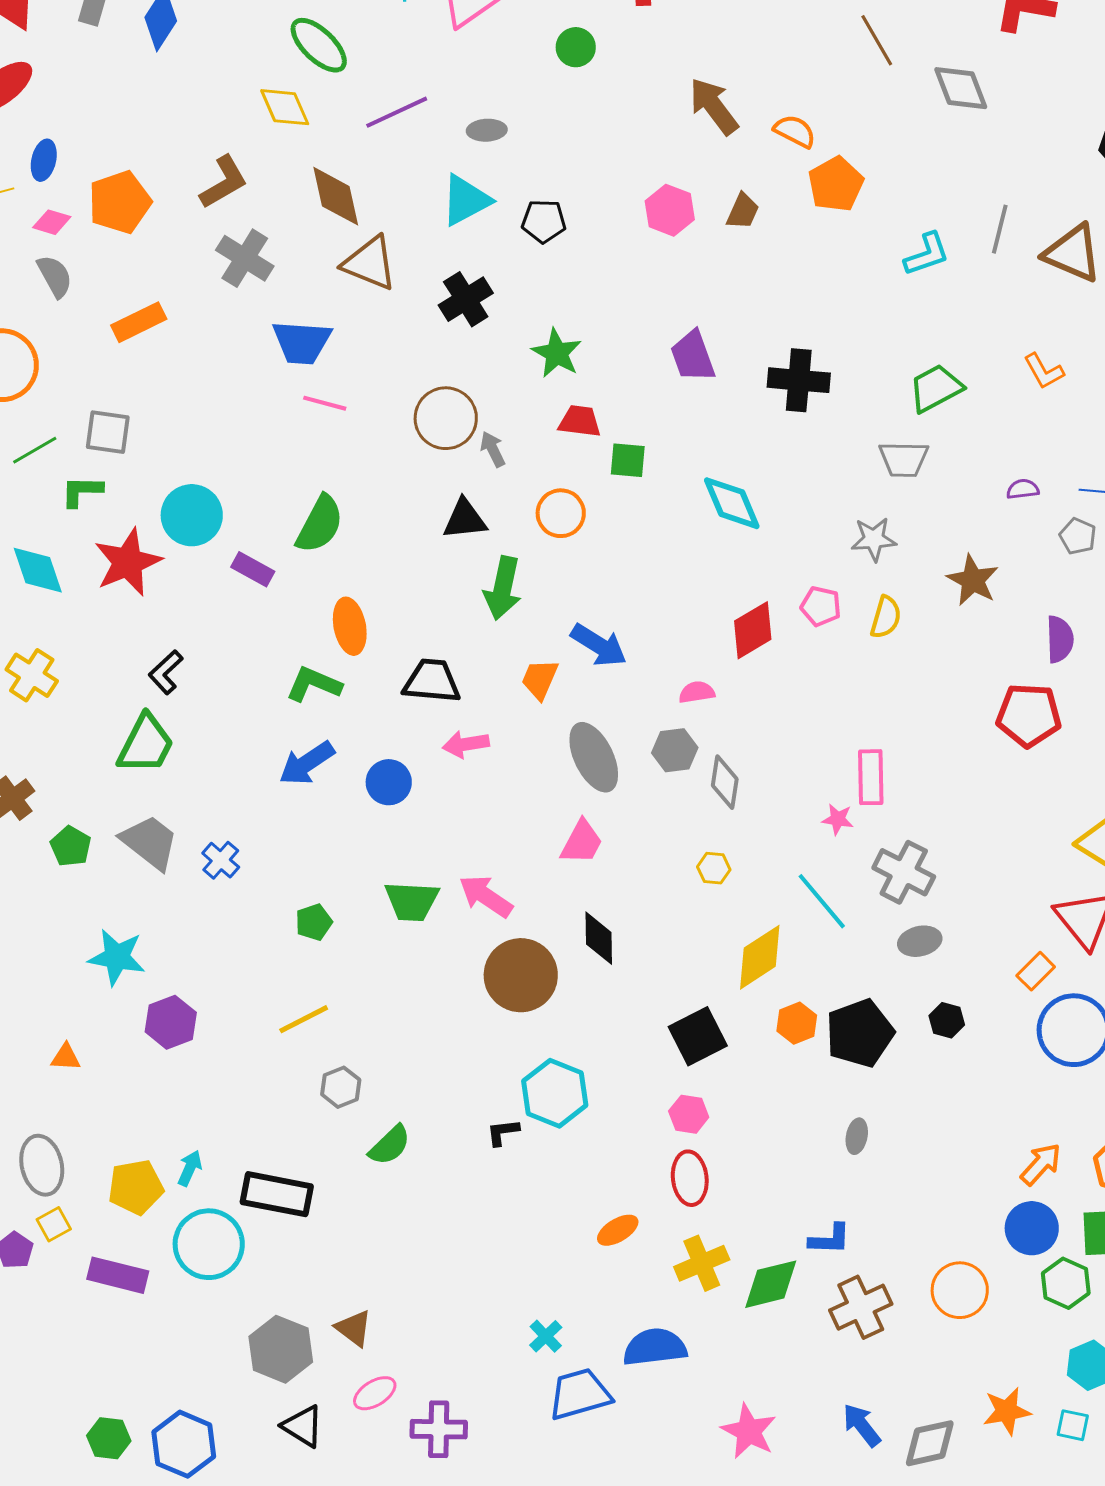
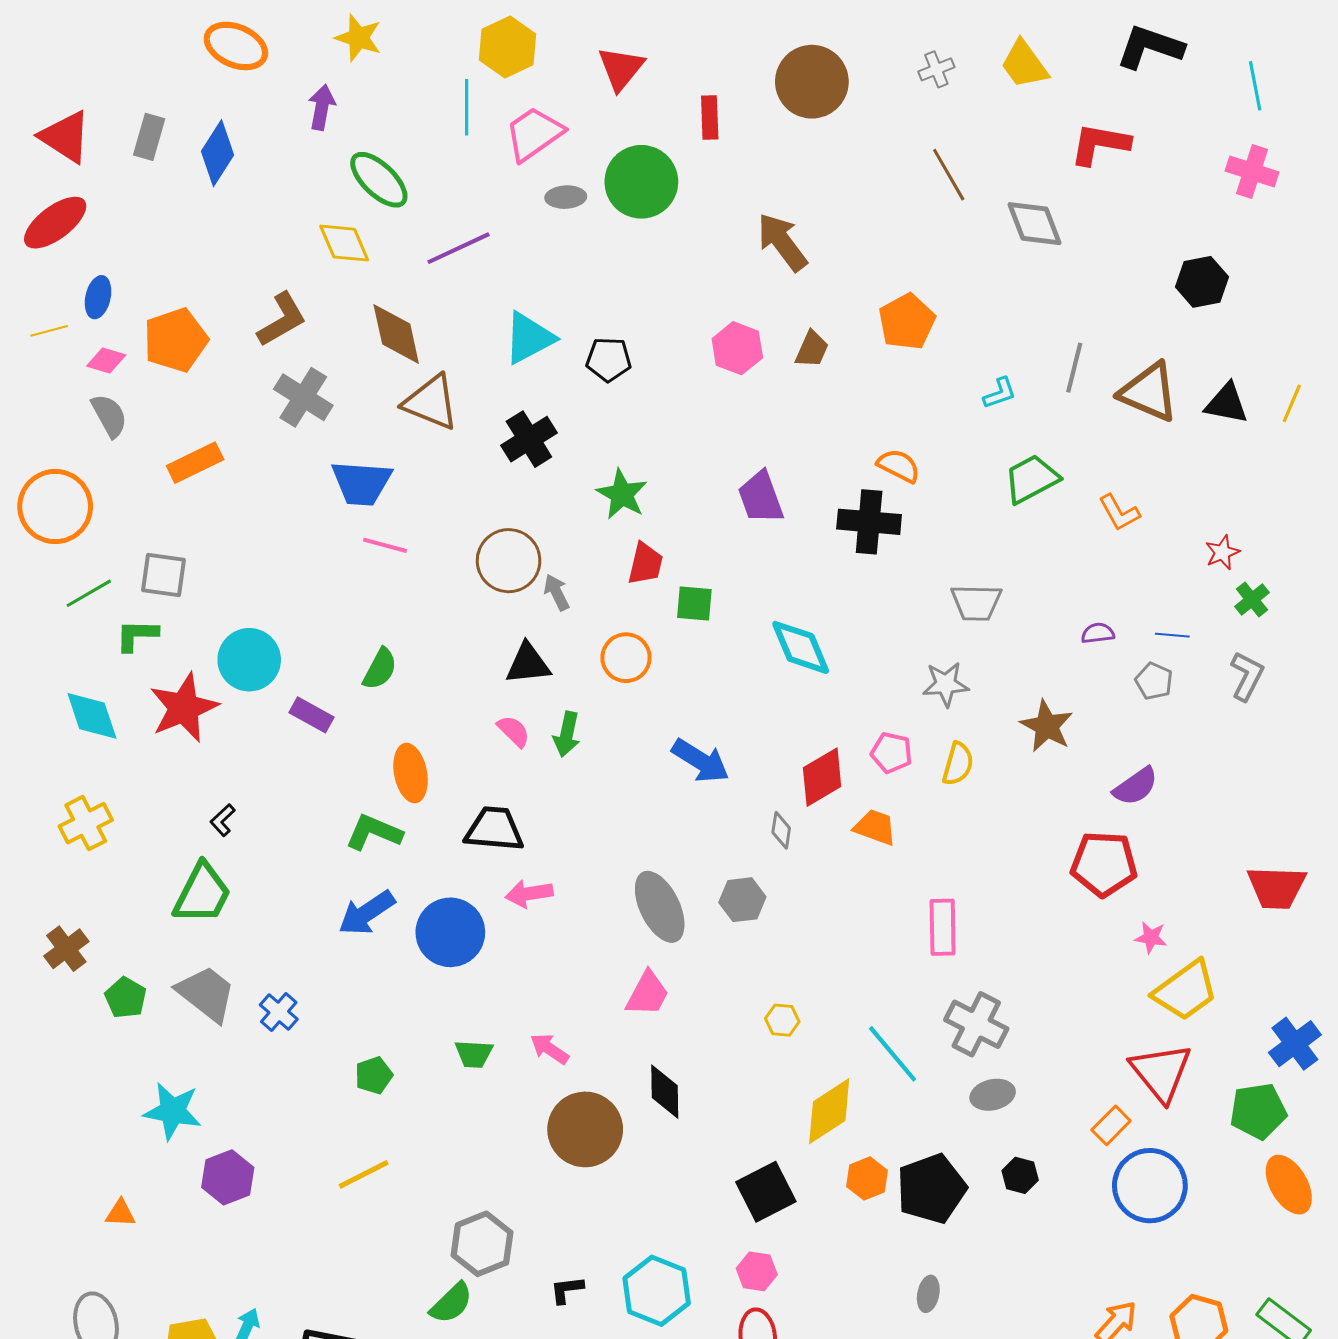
green circle: (576, 47) -> (641, 182), size x1.8
gray ellipse: (487, 130) -> (566, 197), moved
orange semicircle: (795, 131) -> (899, 466), moved
cyan L-shape: (927, 254) -> (1000, 393), size x0.7
green trapezoid: (936, 388) -> (1031, 479), moved
red trapezoid: (580, 421) -> (645, 564), turned 96
green semicircle: (320, 524) -> (380, 669), size x0.7
green arrow: (503, 588) -> (567, 734), size x0.7
purple semicircle: (1060, 639) -> (1136, 786), turned 57
blue arrow: (599, 645) -> (701, 761), moved
black L-shape: (166, 672) -> (223, 820), size x0.7
yellow cross: (32, 675) -> (86, 823), turned 30
orange trapezoid: (540, 679) -> (875, 827), moved, turned 87
pink semicircle: (697, 692) -> (514, 731), moved, turned 54
blue circle: (389, 782) -> (450, 932), size x1.5
gray diamond: (725, 782) -> (781, 830), moved, size x0.7
pink star: (838, 819) -> (1151, 937), moved
pink arrow: (486, 896) -> (549, 1049), size x0.7
green trapezoid: (412, 901) -> (474, 1054), size x0.7
gray hexagon: (341, 1087) -> (482, 1244), moved, size x1.5
cyan hexagon: (555, 1093) -> (657, 1291), moved

